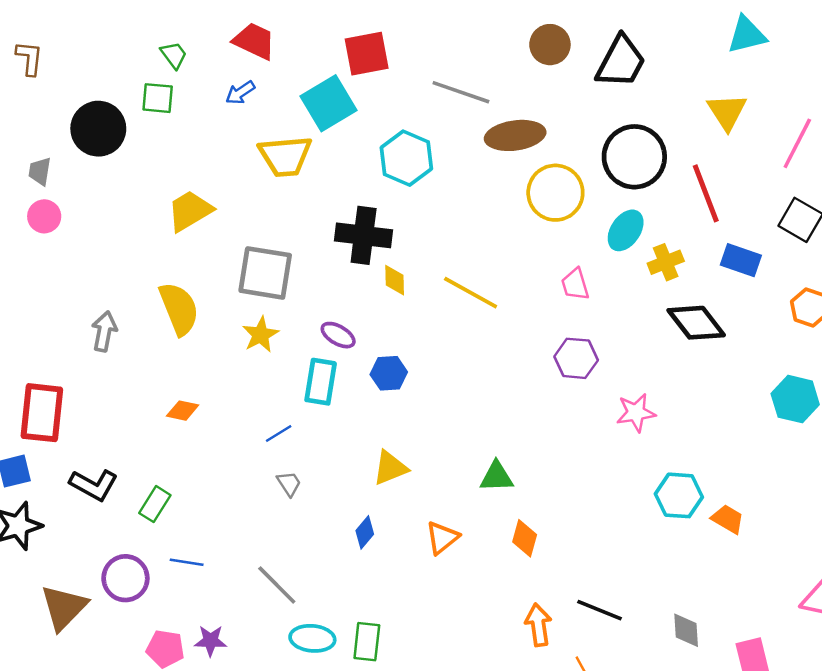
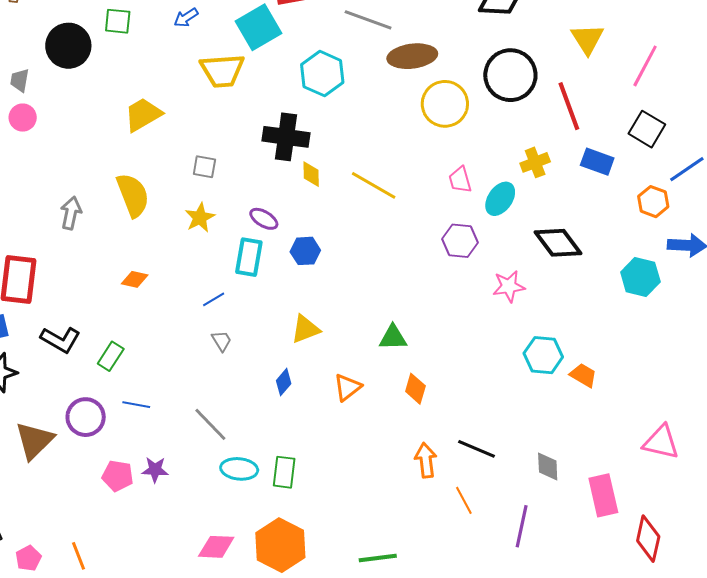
cyan ellipse: (626, 230) -> (500, 199), moved
gray square: (265, 273) -> (204, 167), size x0.5
black diamond: (696, 323) -> (558, 243), moved

